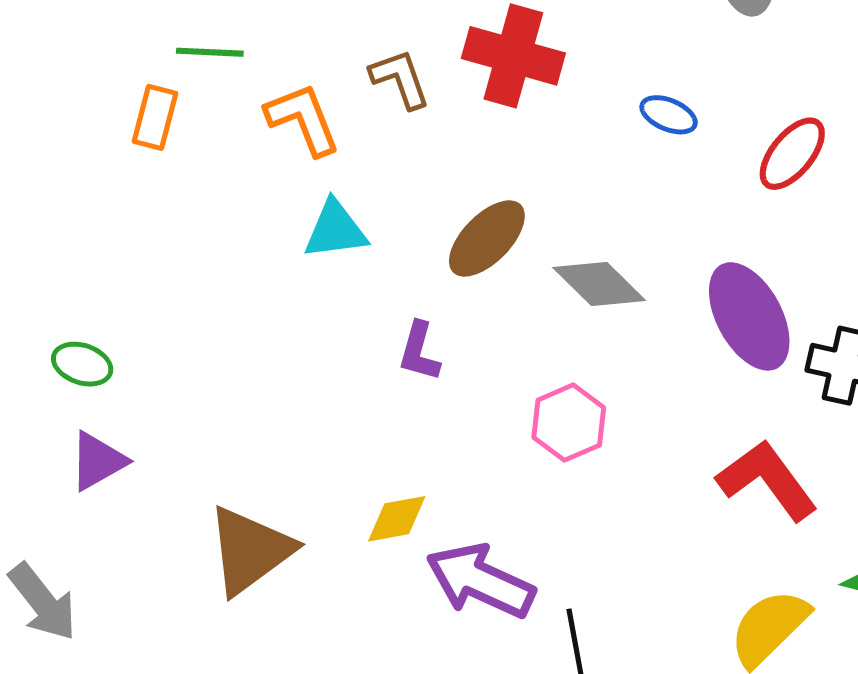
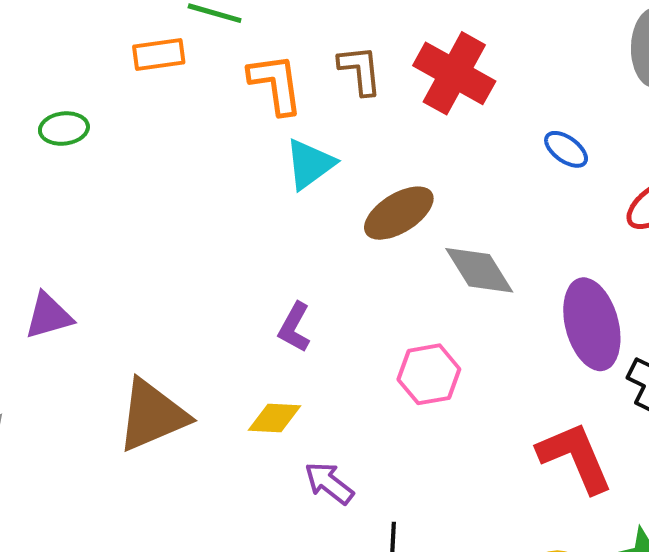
orange rectangle: (155, 117) -> (159, 55), turned 54
cyan triangle: (335, 230) -> (310, 164), moved, turned -42
purple L-shape: (419, 352) -> (294, 327), moved
green ellipse: (82, 364) -> (64, 129), moved, turned -39
purple arrow: (480, 581) -> (329, 483), size x0.6

